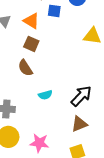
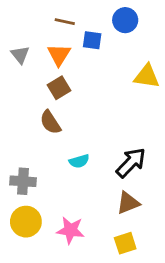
orange triangle: (31, 21) -> (59, 55), turned 30
brown square: (31, 44) -> (59, 88), turned 35

